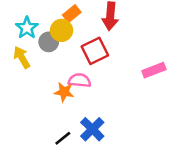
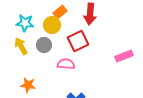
cyan star: (27, 28) -> (25, 23), turned -30
gray circle: (49, 42) -> (44, 45), moved
orange star: (64, 92) -> (28, 85), moved

